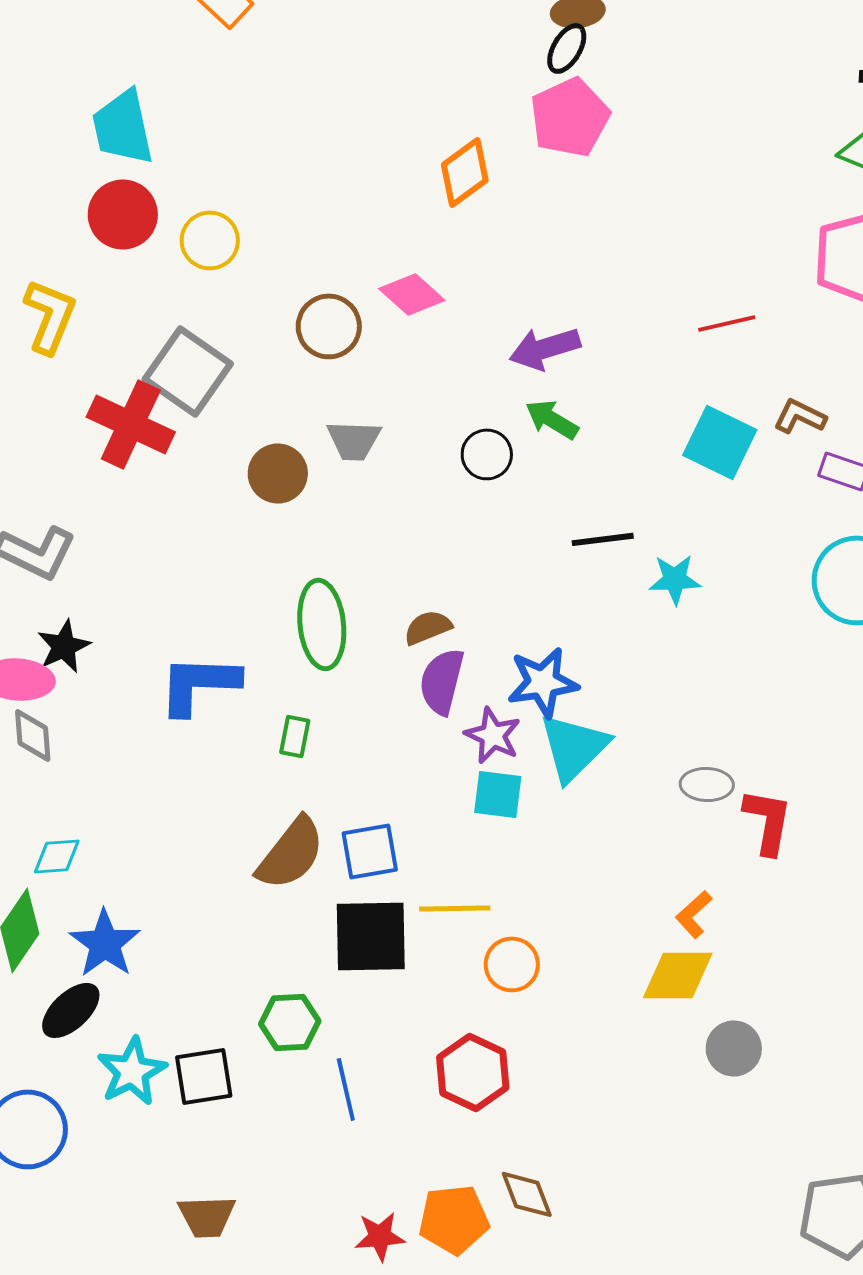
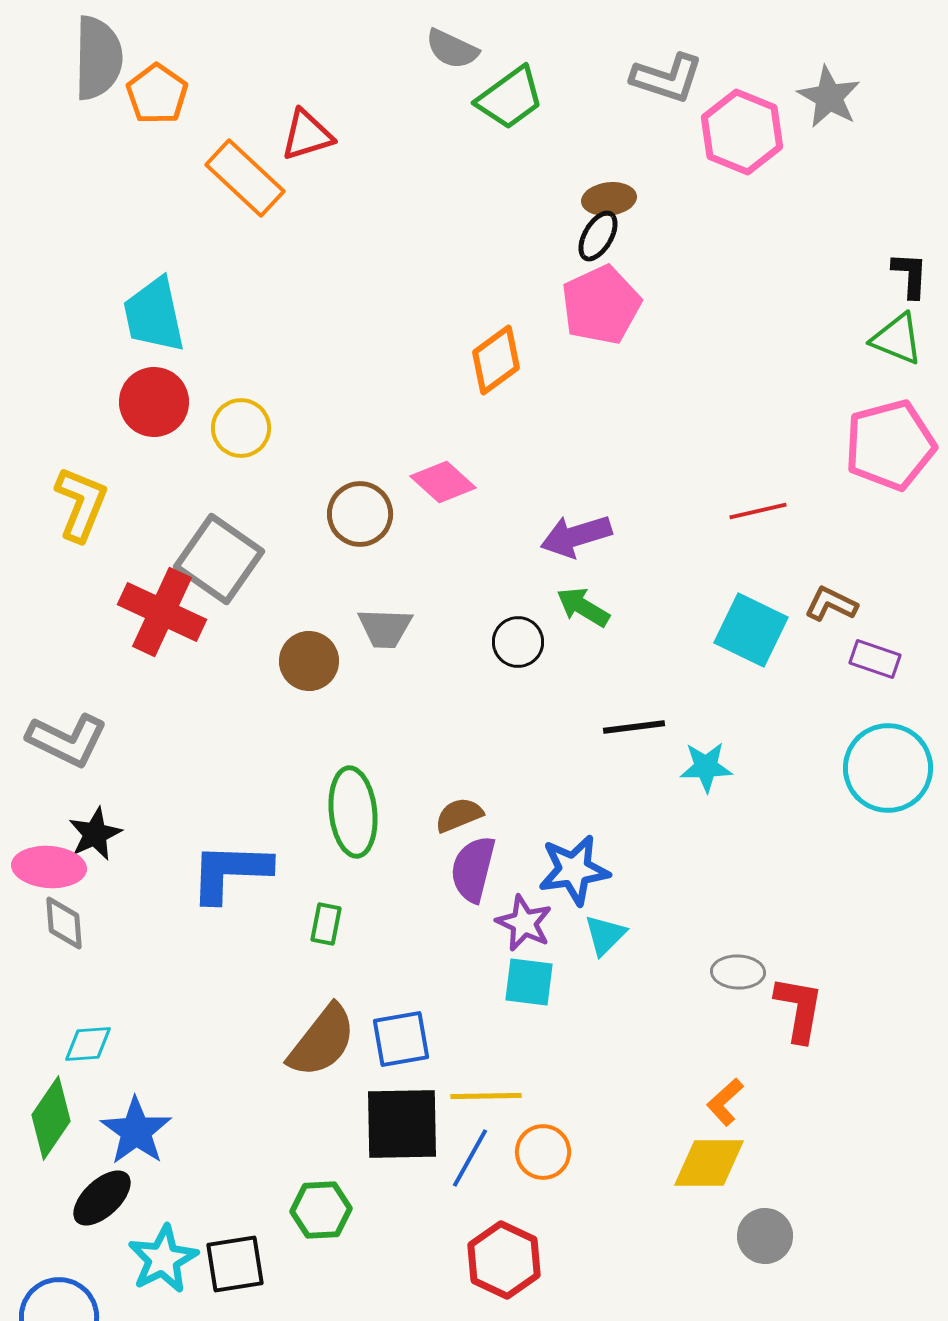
cyan triangle: (574, 747) -> (605, 935), size x0.6
blue line: (346, 1089) -> (470, 1158), moved, turned 42

